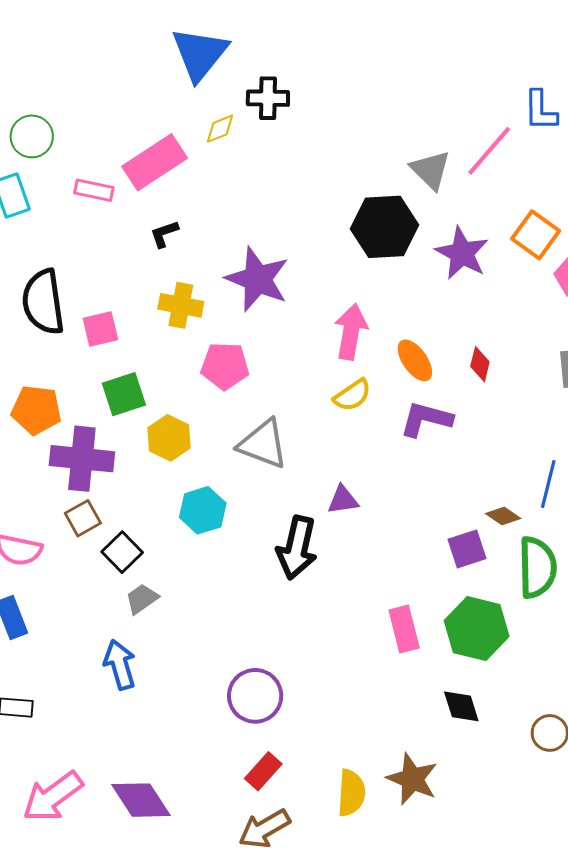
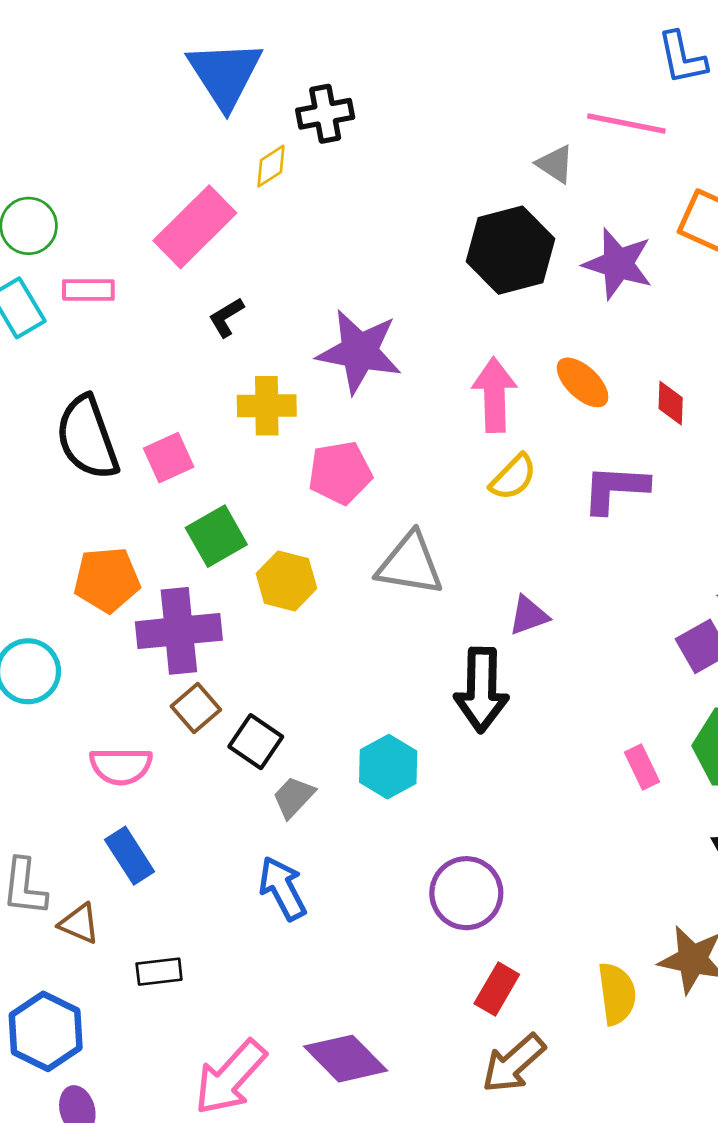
pink line: (489, 151) -> (626, 124), turned 72
gray triangle: (431, 170) -> (555, 164), size x0.7
pink rectangle: (94, 190) -> (88, 290), moved
orange ellipse: (415, 360) -> (583, 382), moved
cyan hexagon: (203, 510) -> (388, 767), moved
pink rectangle: (404, 629) -> (642, 767), size x0.7

